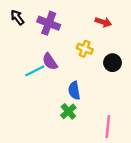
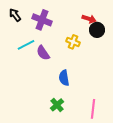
black circle: (113, 63) -> (97, 30), moved
cyan line: (35, 71) -> (26, 45), moved
green cross: (68, 111) -> (57, 105), moved

